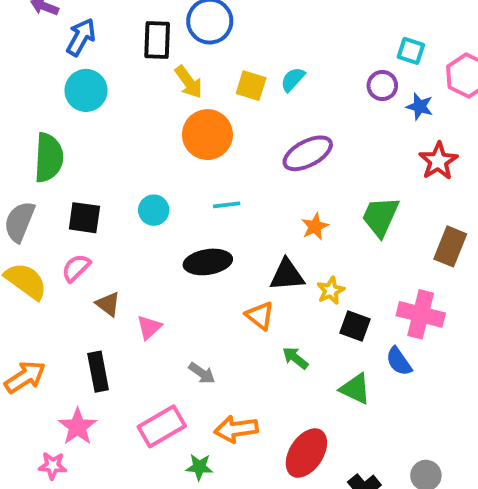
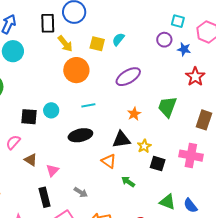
black square: (84, 218) -> (29, 117), moved
blue semicircle: (399, 361) -> (190, 206), moved
black rectangle: (98, 372) -> (45, 197), moved
green triangle: (355, 389) -> (168, 202), moved

